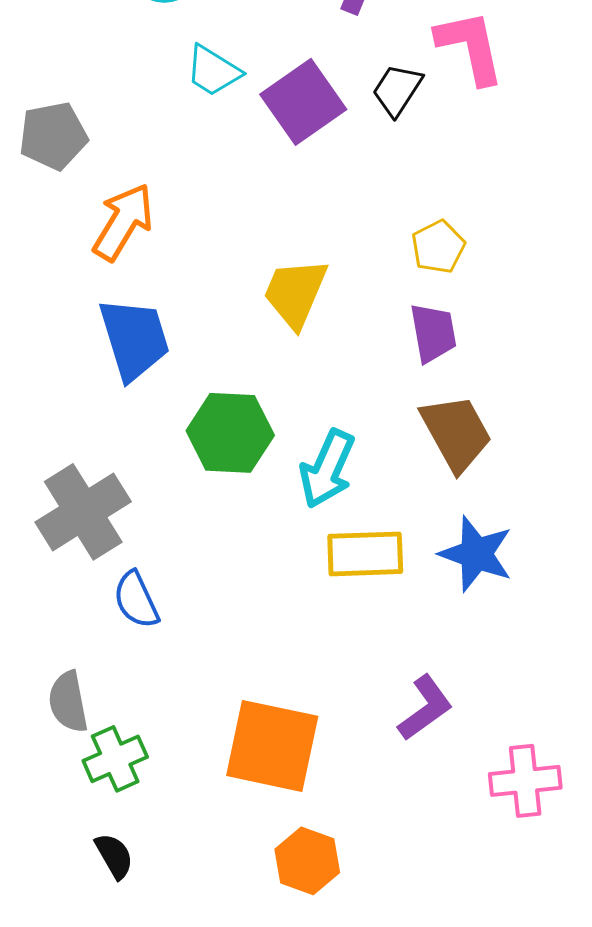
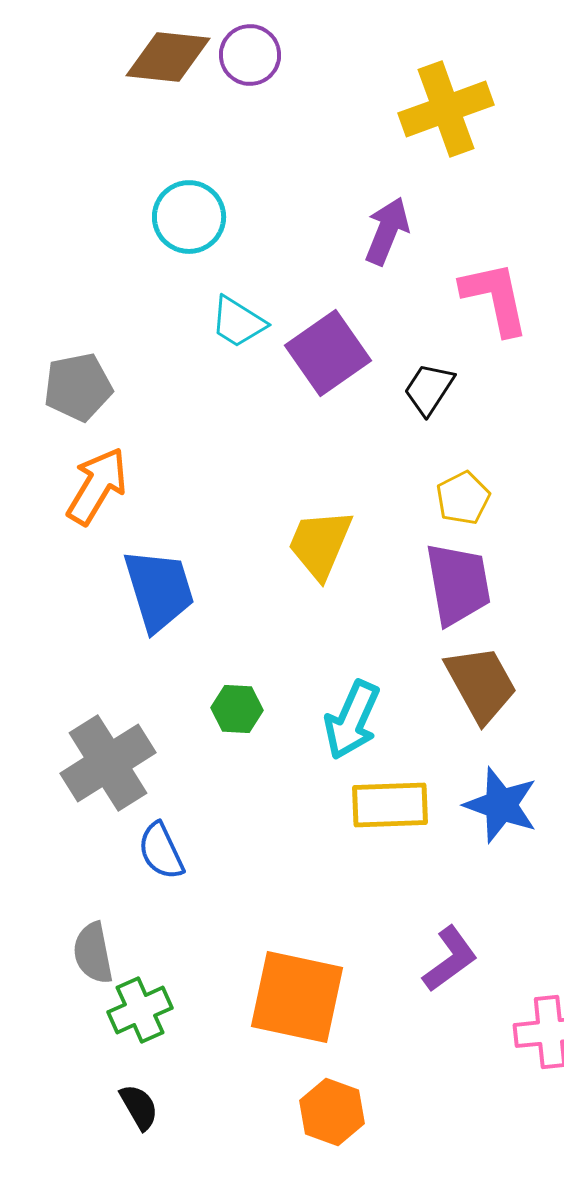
black trapezoid: (397, 90) -> (429, 389), moved
orange arrow: (123, 222) -> (97, 486), moved
purple trapezoid: (433, 333) -> (458, 584), size x1.4
green hexagon: (230, 433) -> (237, 709), moved, size x0.6

